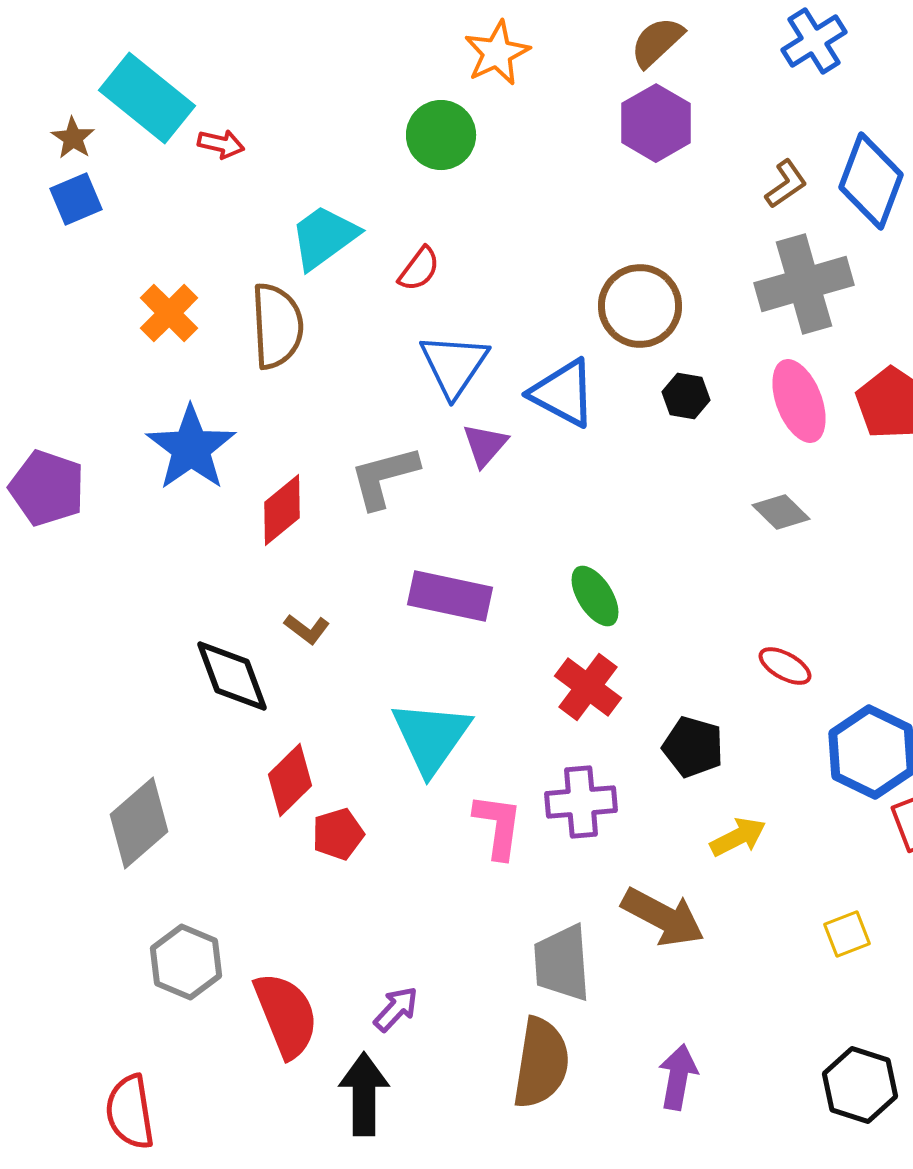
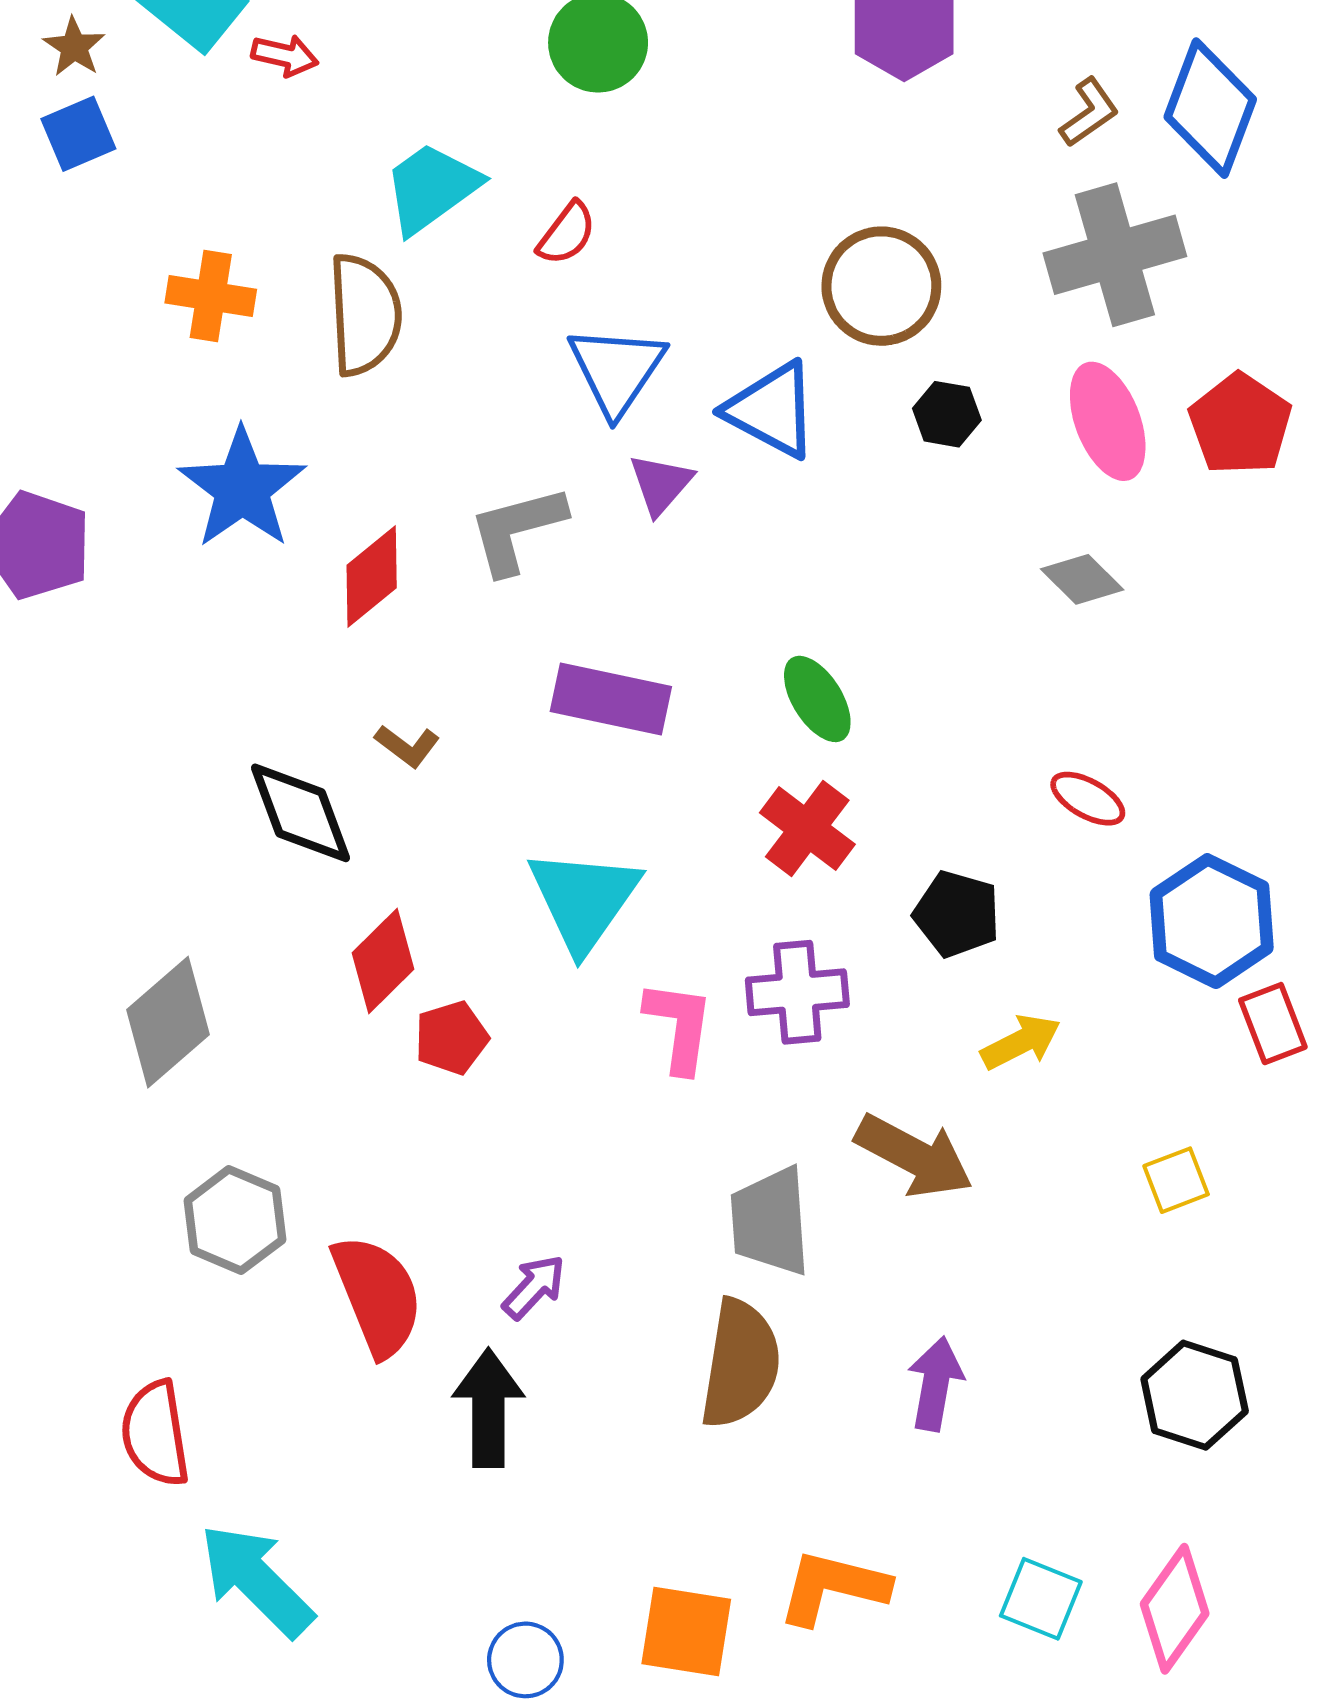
orange cross: (169, 313) -> (211, 296), turned -36

